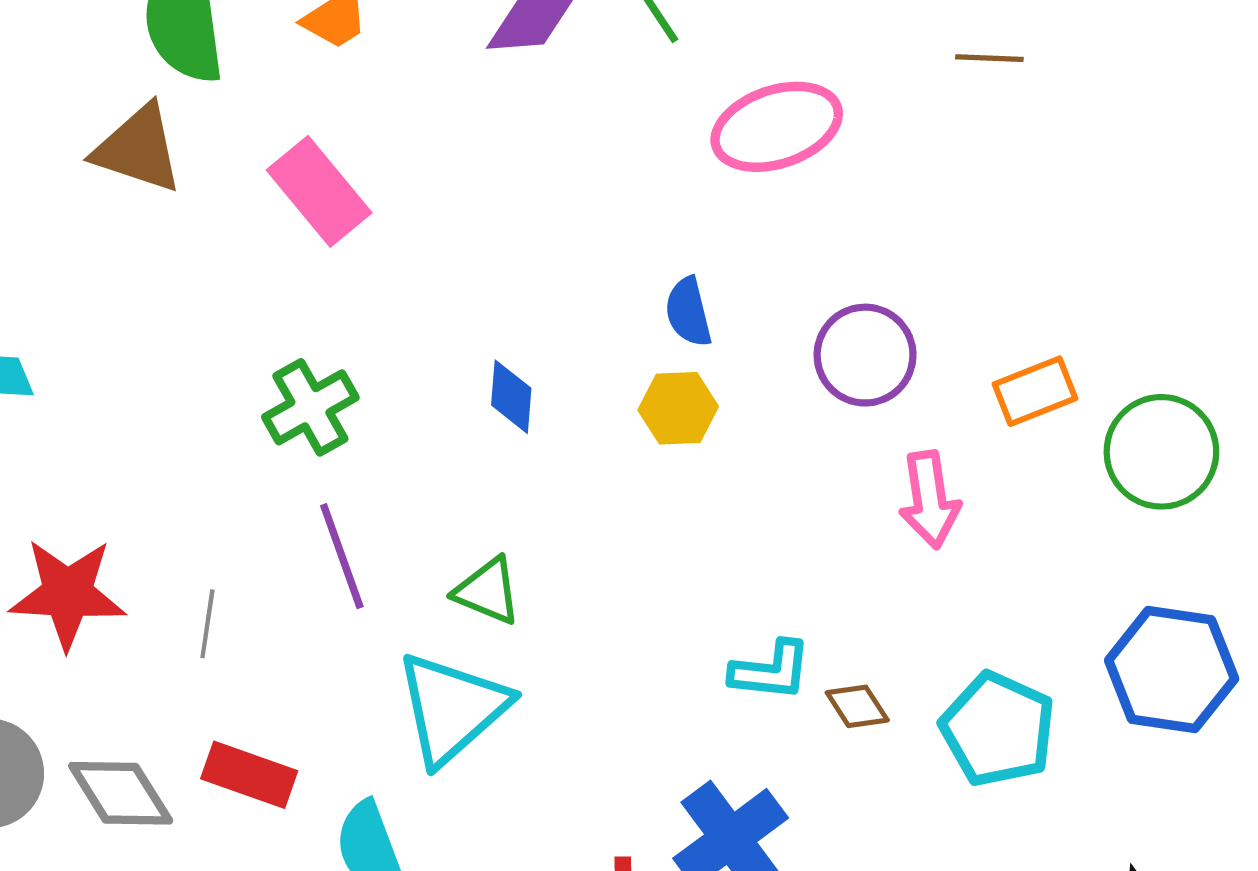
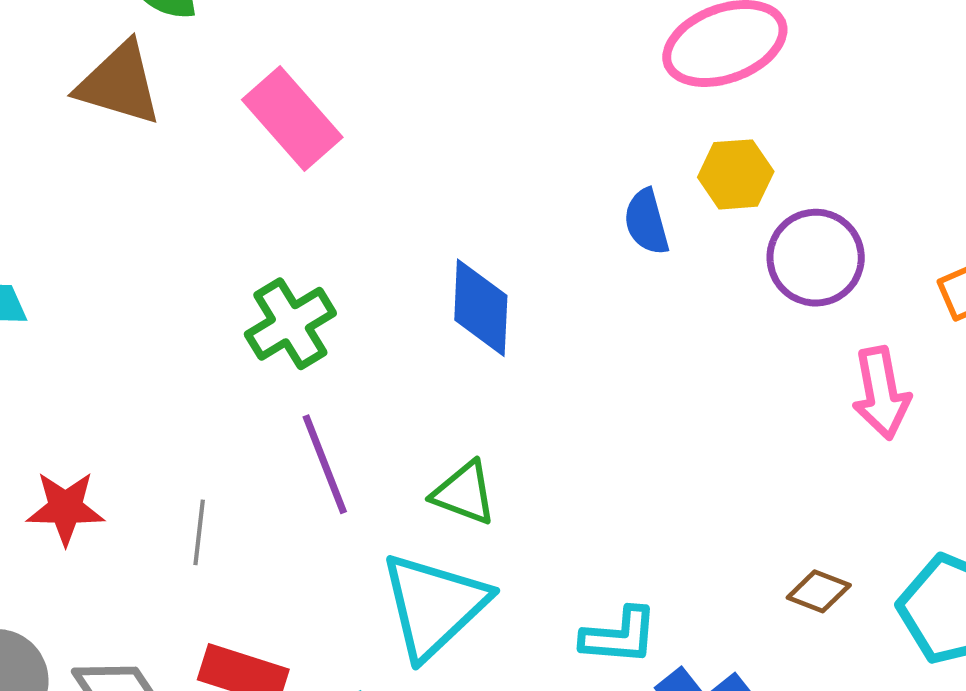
blue diamond: (511, 397) -> (481, 308), size x1.4
yellow hexagon: (678, 408) -> (736, 174), moved
red star: (68, 594) -> (65, 508), size x0.7
cyan L-shape: (771, 671) -> (619, 636), moved
brown diamond: (857, 706) -> (819, 591), turned -34

